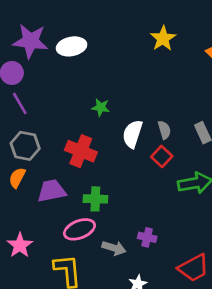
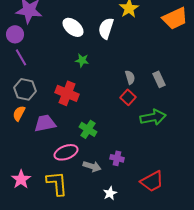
white ellipse: (72, 46) -> (73, 27), moved, turned 50
white semicircle: (133, 134) -> (106, 28), moved
green cross: (95, 199) -> (88, 129), moved, turned 30
pink star: (20, 245) -> (21, 179), moved

